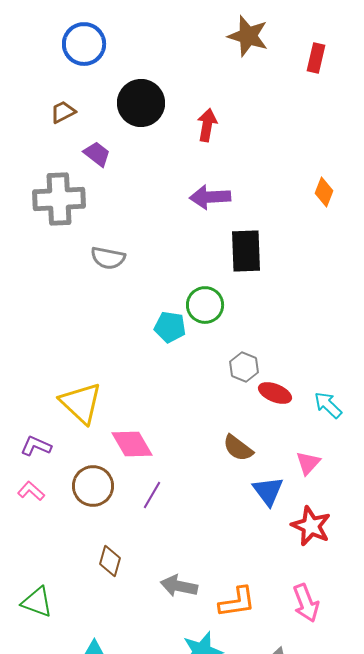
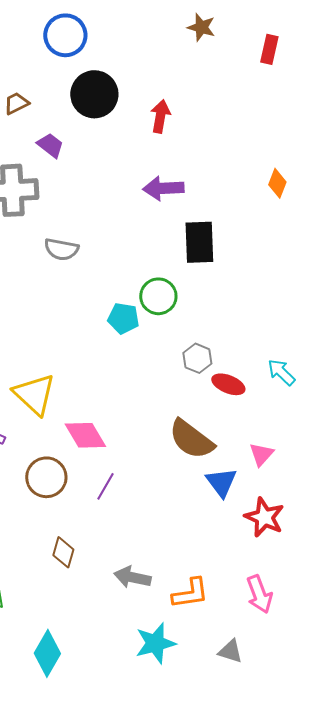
brown star: (248, 36) -> (201, 27), size x0.7
blue circle: (84, 44) -> (65, 35), moved
cyan arrow: (328, 405) -> (281, 372), moved
brown semicircle: (238, 448) -> (191, 439), size x1.5

